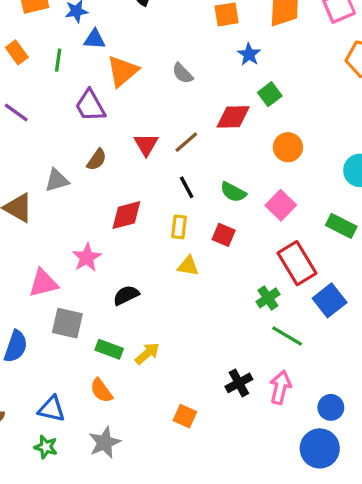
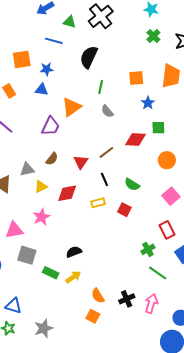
blue triangle: (95, 39) -> (42, 90), moved
green line: (58, 60) -> (101, 87), moved
green square: (270, 94) -> (158, 128), turned 32
purple trapezoid: (90, 106) -> (51, 126), turned -130
red triangle: (146, 144) -> (81, 162), moved
pink square: (281, 205) -> (171, 196), moved
yellow rectangle: (179, 227) -> (98, 203), turned 64
red rectangle: (297, 263) -> (167, 230), size x0.7
yellow triangle: (188, 266) -> (41, 186), moved, turned -40
black semicircle: (126, 295) -> (74, 252), moved
orange semicircle: (101, 390) -> (98, 296), moved

